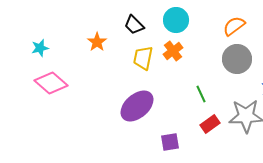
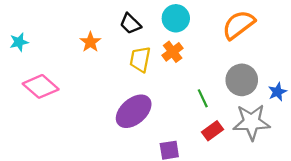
orange semicircle: (234, 26) -> (239, 25), size x1.4
cyan star: (40, 48) -> (19, 42), moved
gray circle: (237, 59) -> (242, 80), moved

